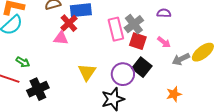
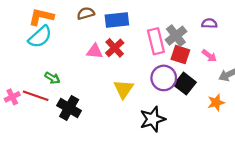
red cross: (69, 23) -> (115, 48), moved
purple circle: (123, 74) -> (164, 78), moved
black cross: (38, 89) -> (69, 108), turned -35
orange star: (174, 94) -> (216, 102), moved

